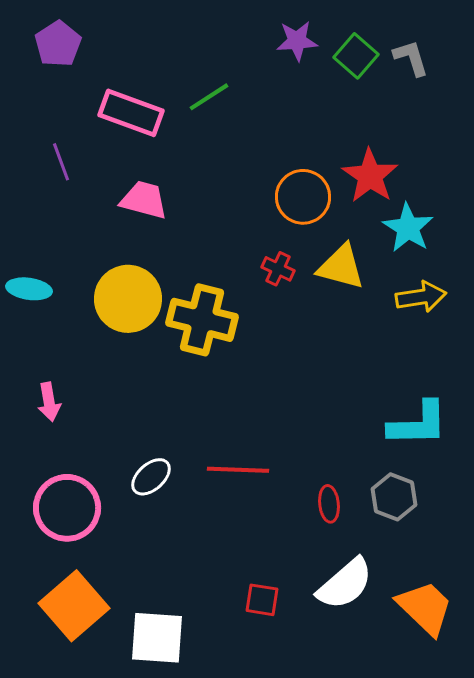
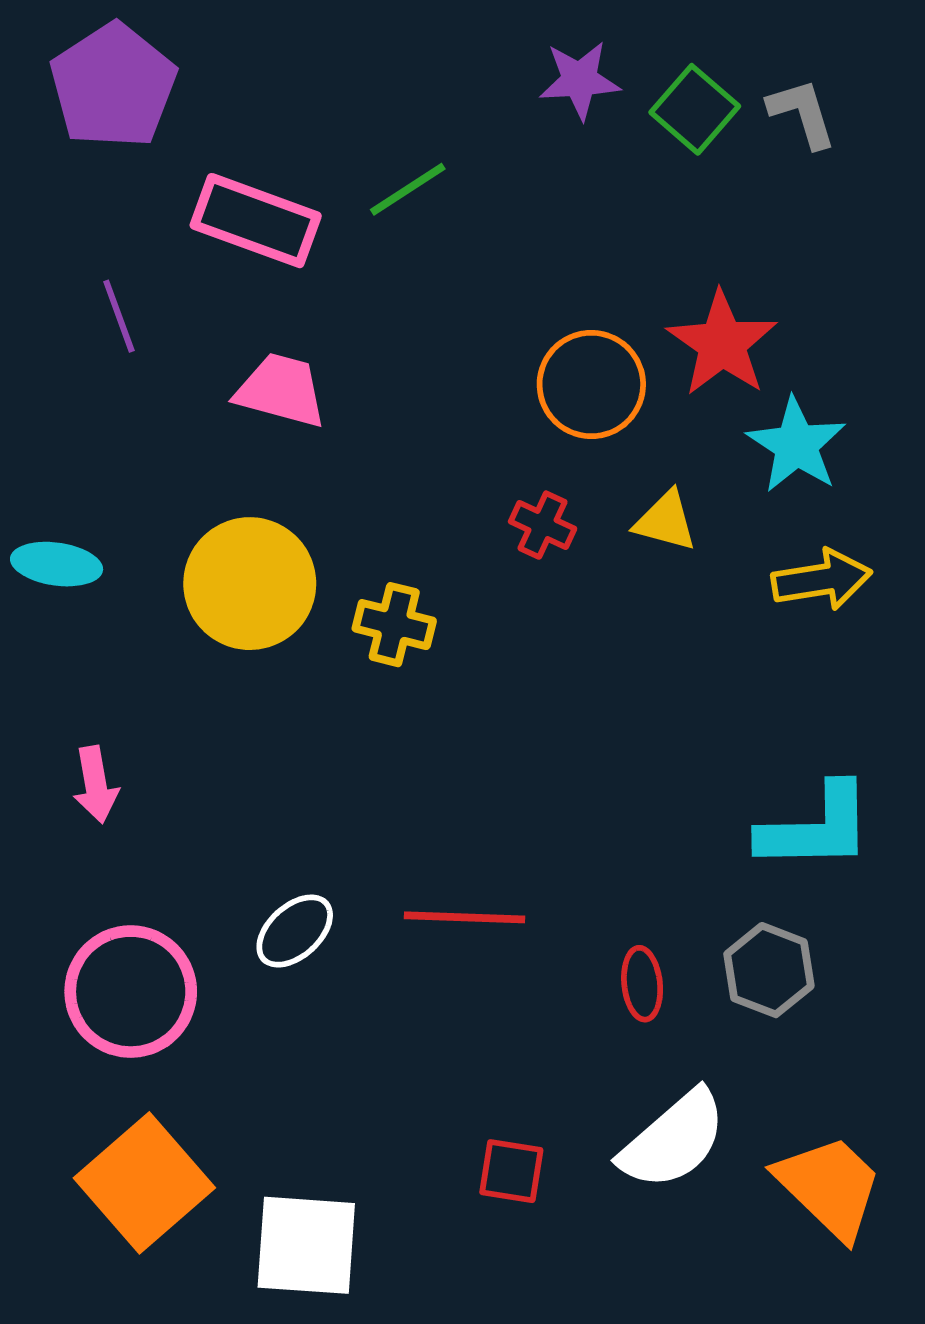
purple pentagon: (58, 44) -> (113, 86), size x1.4
yellow triangle: (341, 267) -> (665, 521), size x0.7
yellow cross: (202, 320) -> (394, 625), size x0.6

